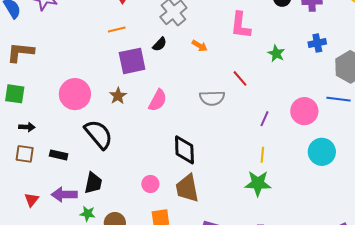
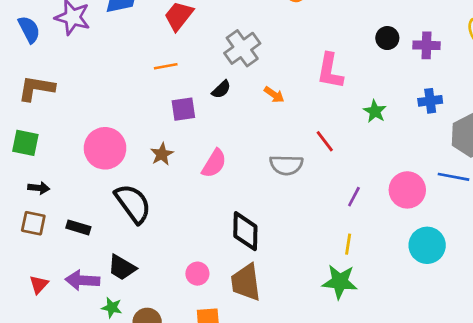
purple square: (132, 61) -> (183, 109), size x0.7
black trapezoid: (93, 183) -> (122, 268), turned 105

